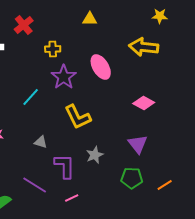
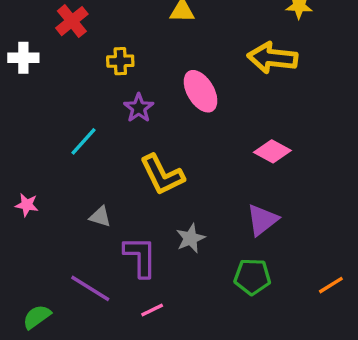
purple star: (64, 77) -> (139, 108), size x0.7
purple triangle: (138, 144) -> (262, 220), turned 30
orange line: (165, 185) -> (331, 285), moved

